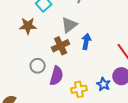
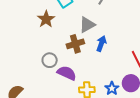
brown star: (28, 26) -> (46, 19), turned 30
purple semicircle: (56, 76) -> (67, 73), turned -90

